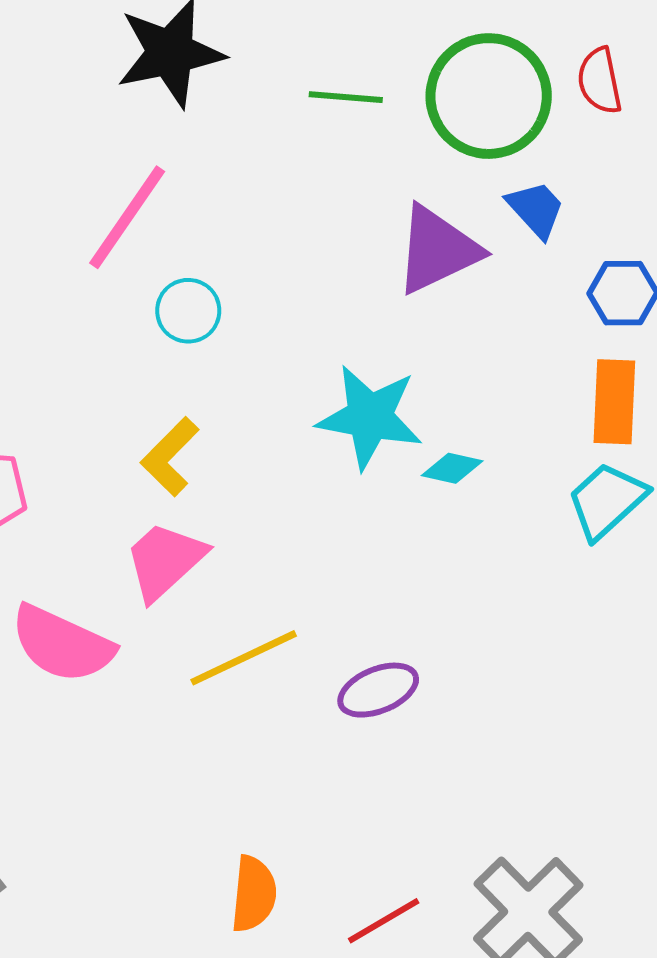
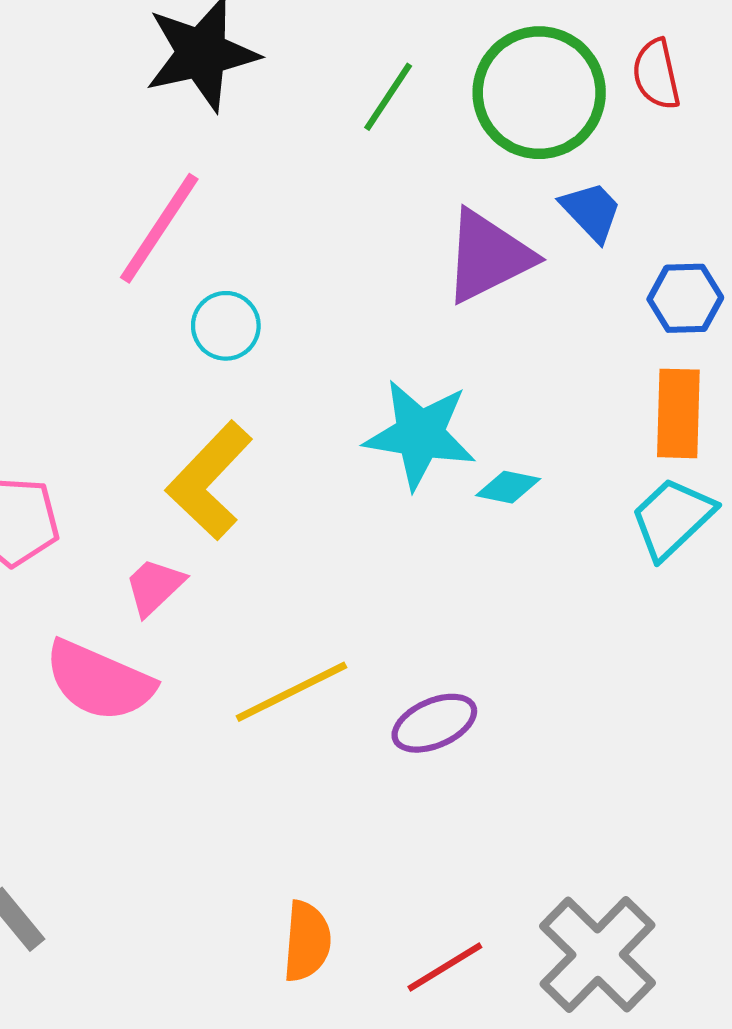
green line: (346, 97) -> (388, 97), turned -60
yellow L-shape: (170, 457) -> (209, 481), size x1.4
pink trapezoid: (165, 561) -> (154, 587), moved, size x0.7

